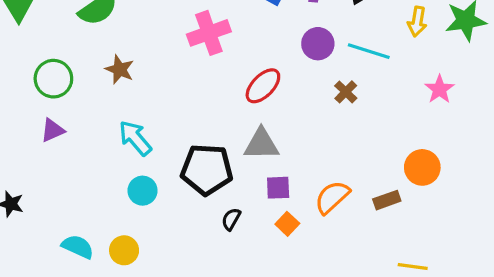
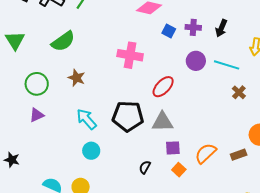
pink cross: (209, 33) -> (130, 55), turned 30
brown cross: (346, 92) -> (239, 92), moved
black pentagon: (207, 170) -> (128, 116), moved

